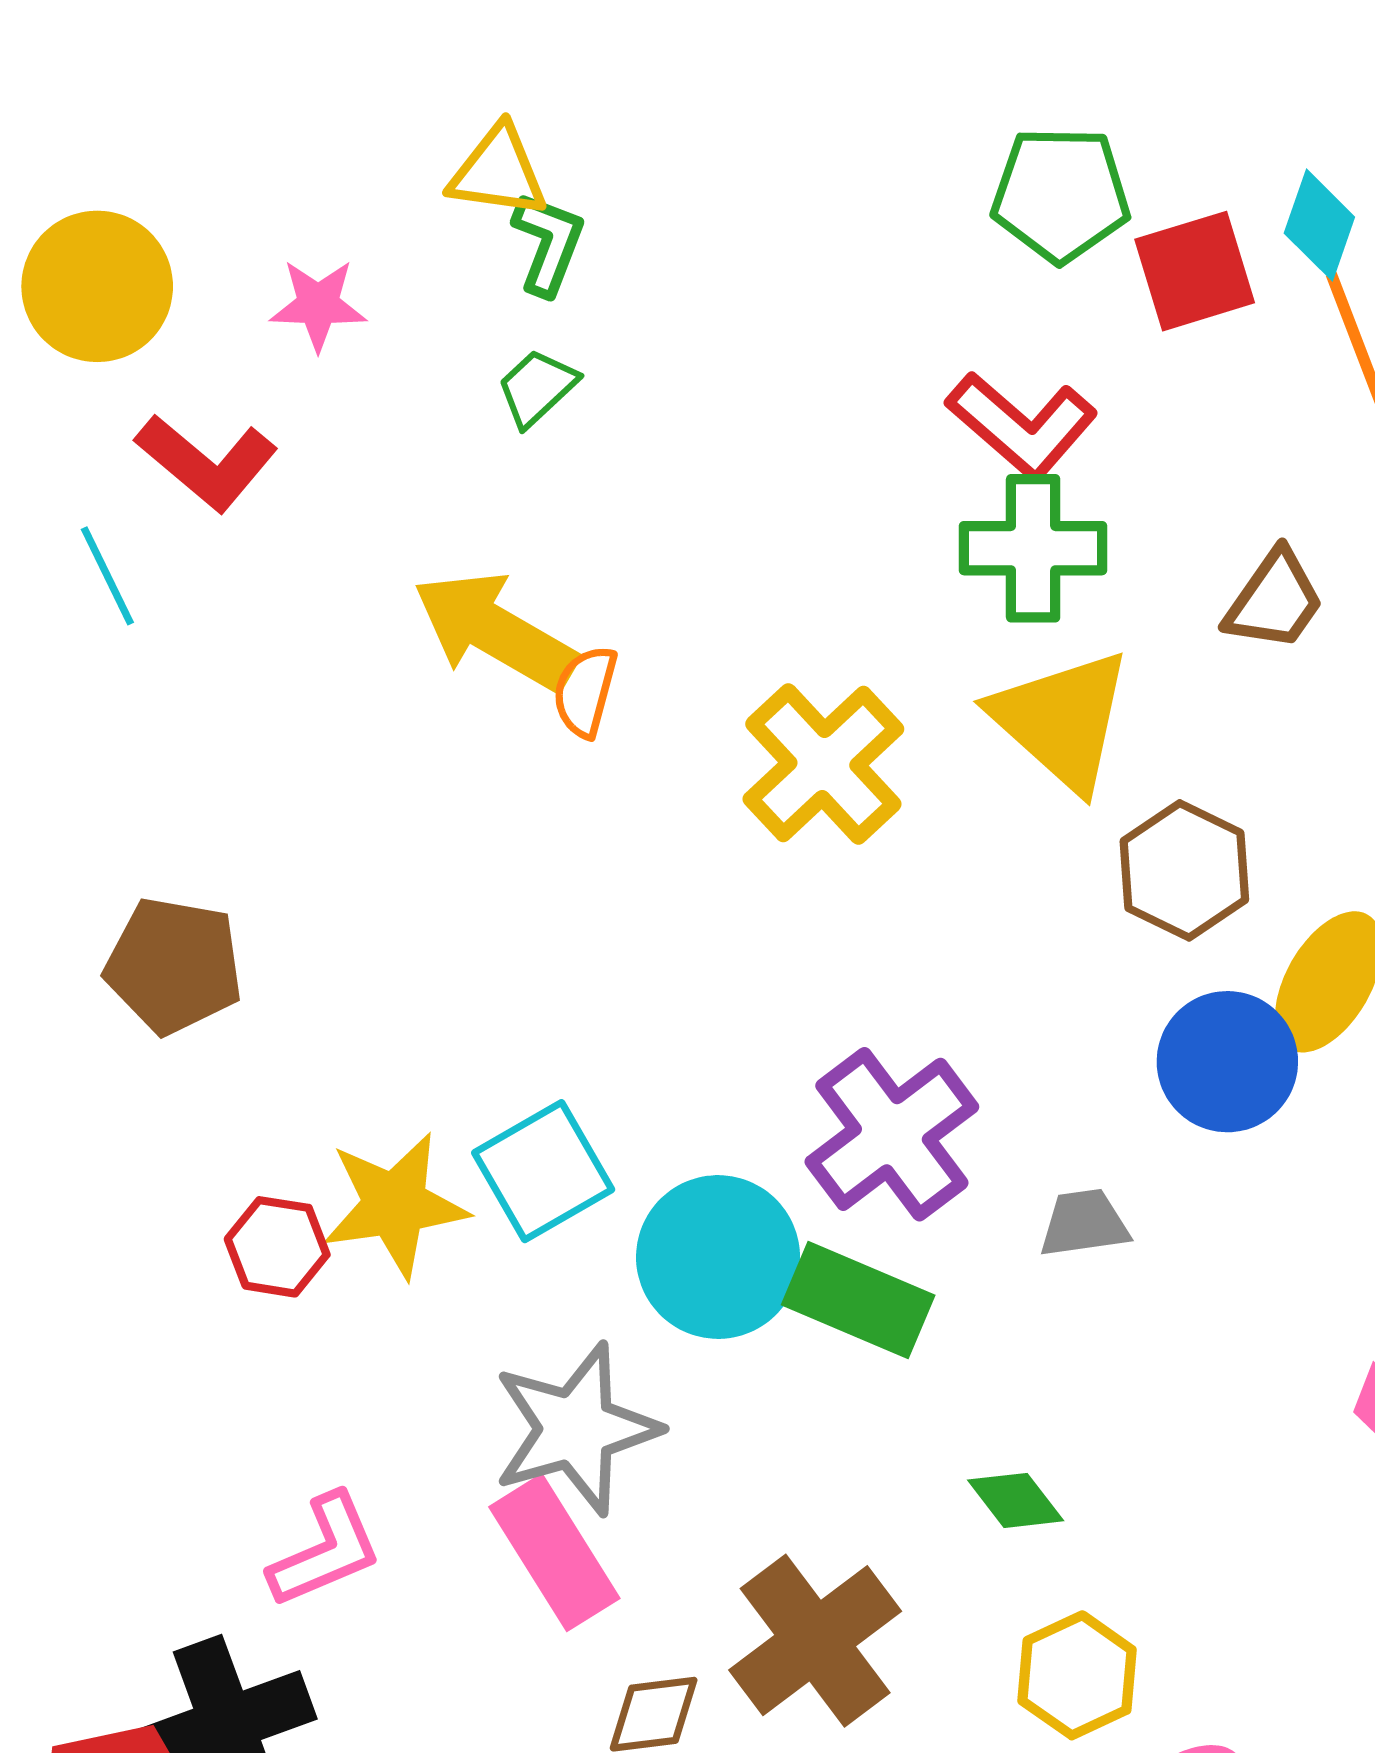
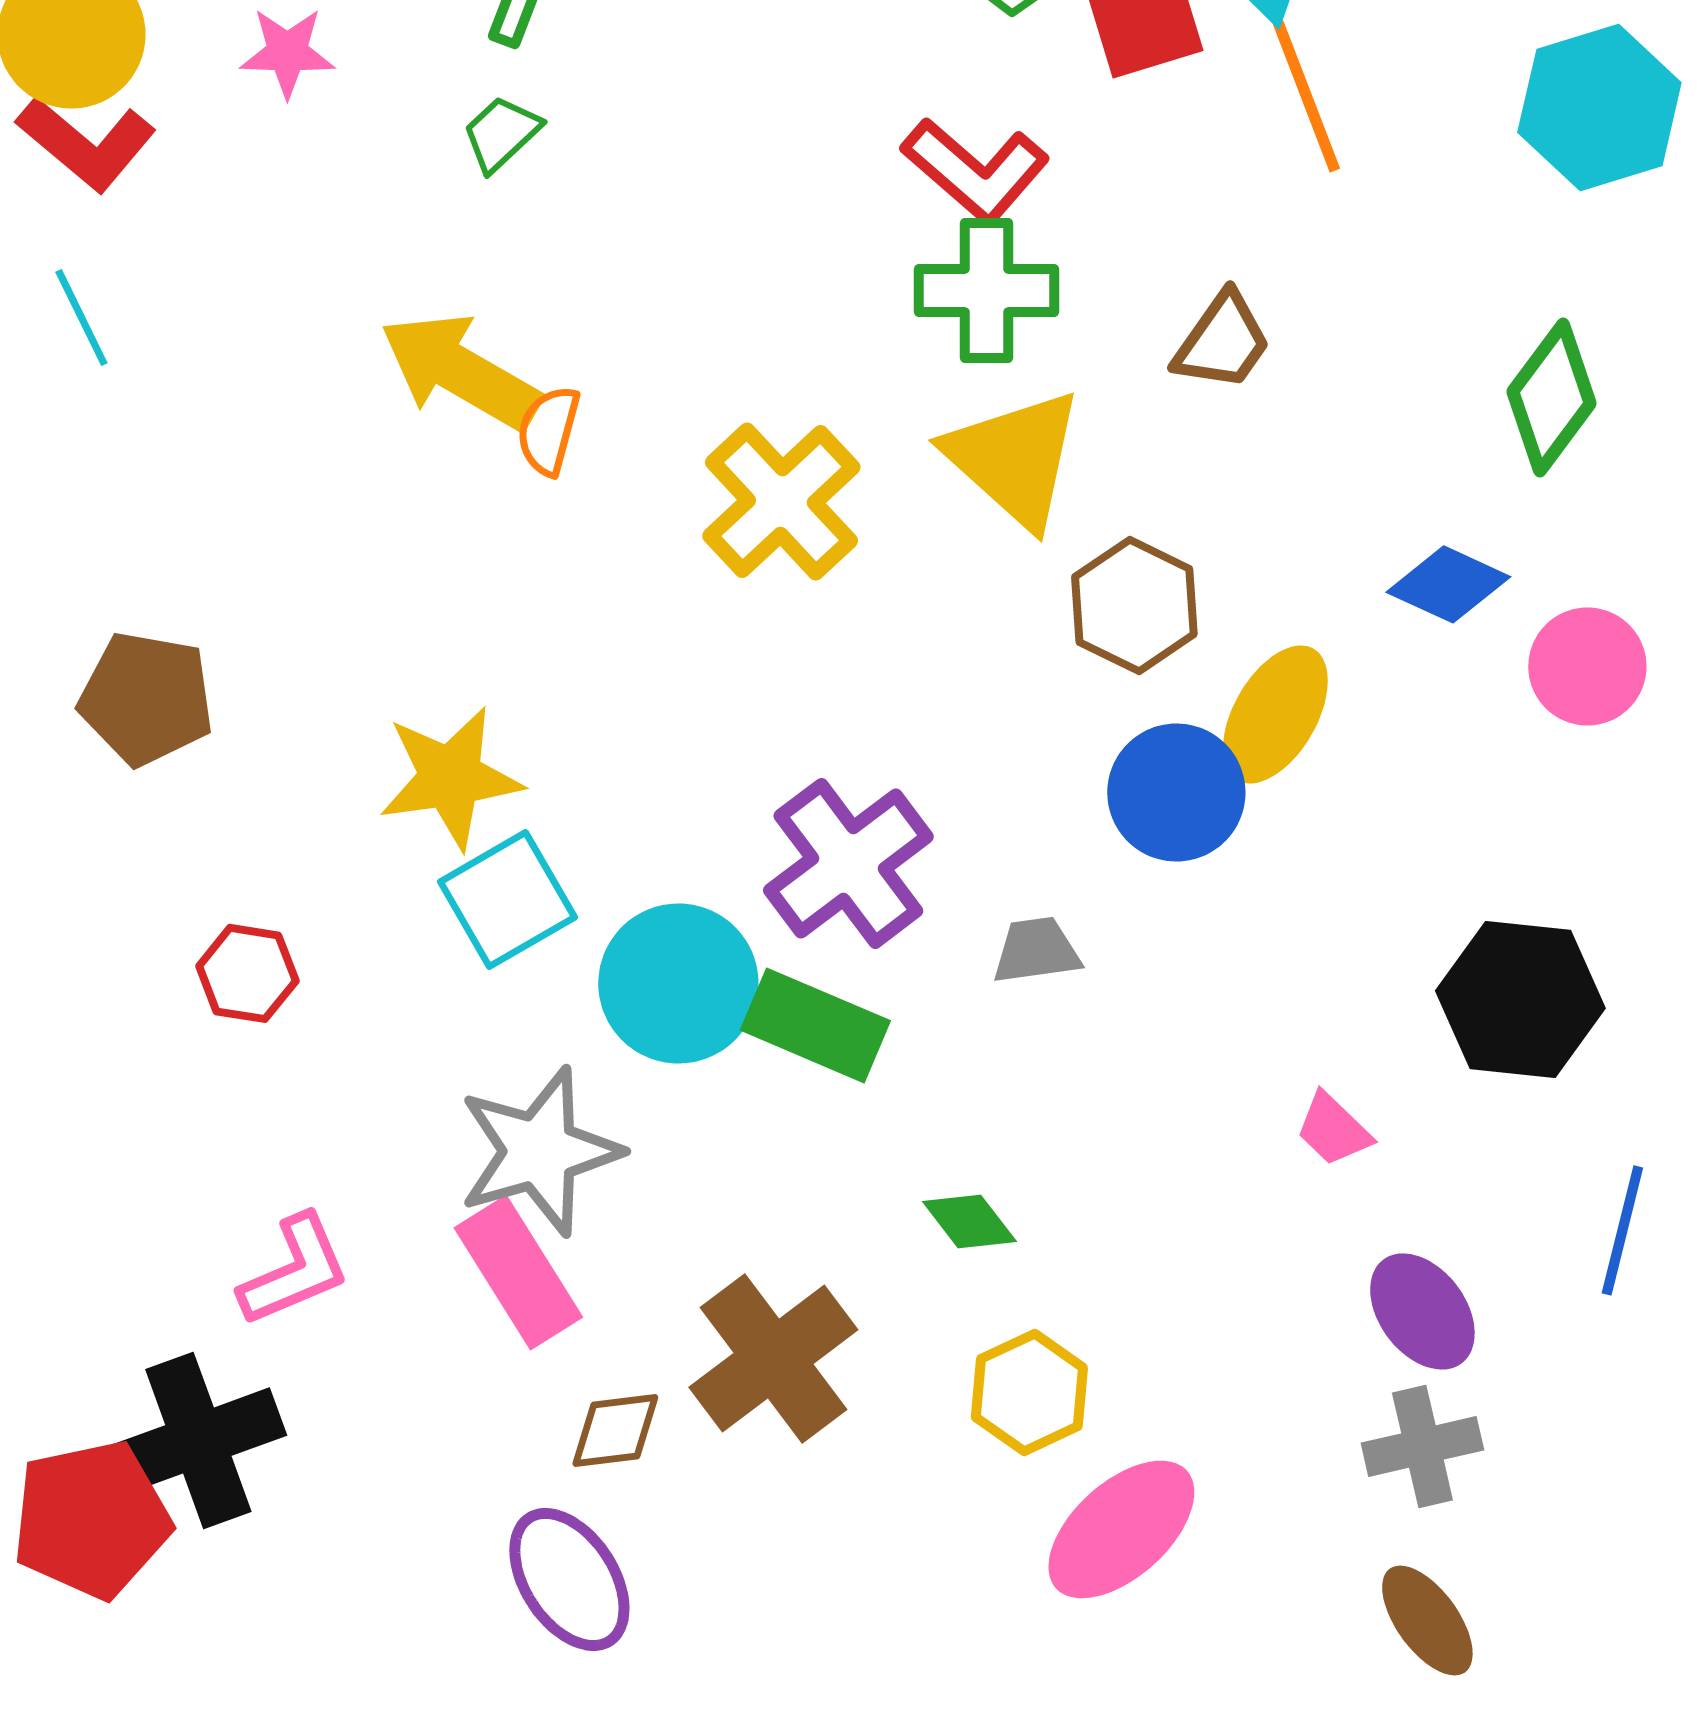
red L-shape: (207, 462) -> (86, 143), moved
yellow star: (395, 1205) -> (450, 777), moved

